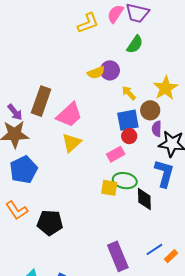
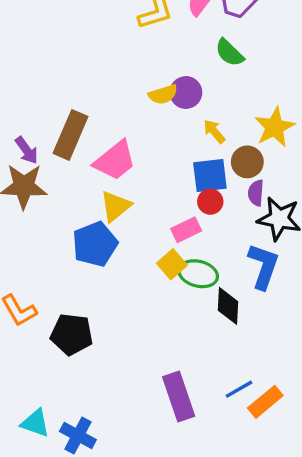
green semicircle: (135, 44) -> (229, 53), turned 96
blue pentagon: (24, 170) -> (95, 244), moved
yellow square: (109, 188) -> (172, 264), moved, turned 36
orange rectangle: (171, 256) -> (265, 402), size x1.5

